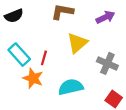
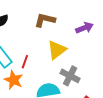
gray cross: (107, 63) -> (70, 76), moved

